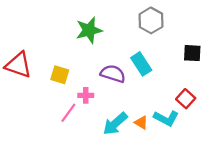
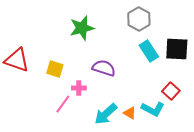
black square: (192, 53) -> (177, 49), size x1.4
cyan rectangle: (141, 64) -> (149, 51), moved

